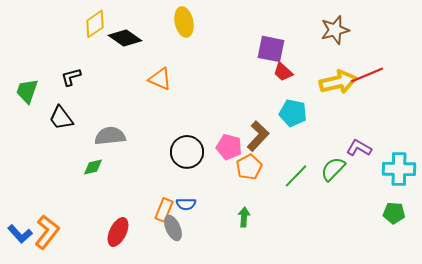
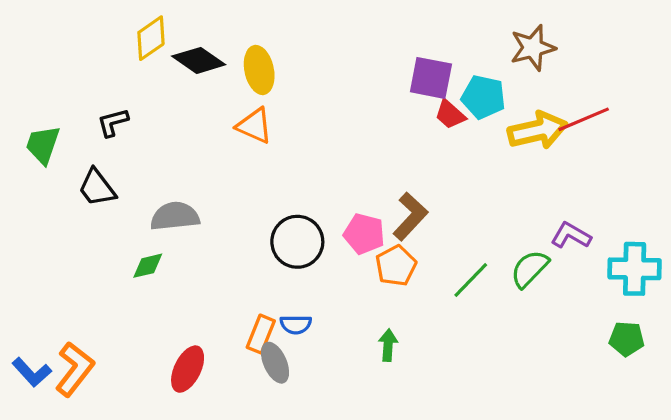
yellow ellipse: (184, 22) -> (259, 70), moved
cyan pentagon: (293, 113) -> (483, 97), moved

